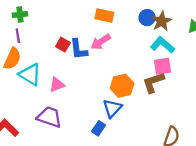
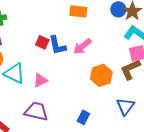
pink arrow: (101, 42) -> (82, 46), moved
blue triangle: (112, 108) -> (125, 106), moved

